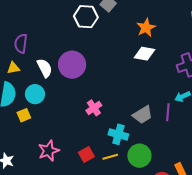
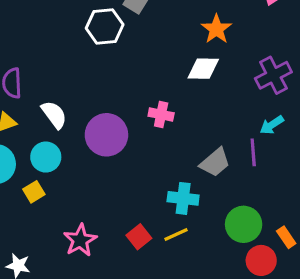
orange star: (146, 28) -> (216, 29), moved
purple circle: (72, 65) -> (106, 135), moved
pink cross: (94, 108) -> (161, 115), moved, turned -35
green circle: (139, 156) -> (244, 224), moved

